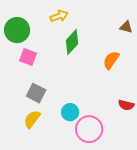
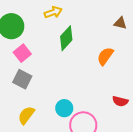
pink square: (28, 57) -> (22, 53), turned 30
gray square: (36, 93) -> (22, 79), moved

